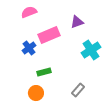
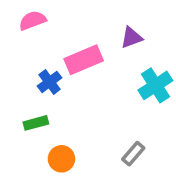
pink semicircle: (29, 12) -> (32, 20), moved
green rectangle: (44, 72) -> (36, 123), moved

